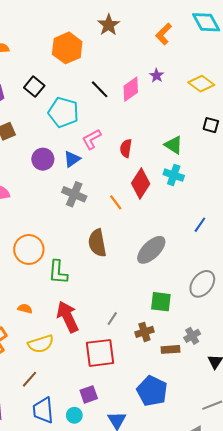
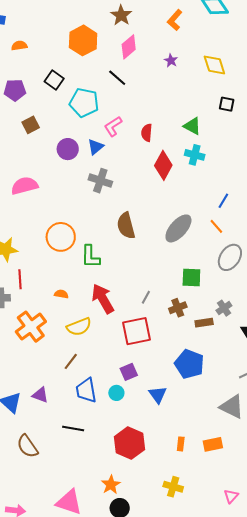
yellow diamond: (201, 84) -> (214, 65), turned 40
pink diamond: (131, 89) -> (129, 47), moved
orange line: (116, 202) -> (216, 226), moved

